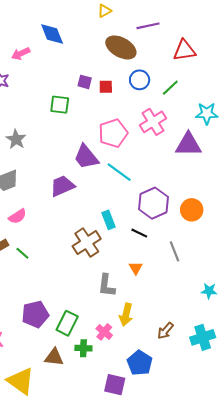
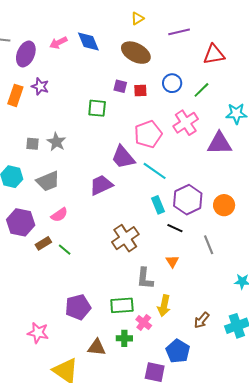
brown ellipse: (121, 47) -> (136, 53), moved
pink arrow: (21, 54) -> (58, 43), moved
cyan rectangle: (108, 220) -> (158, 205), moved
green rectangle: (67, 323) -> (122, 305), moved, turned 60

